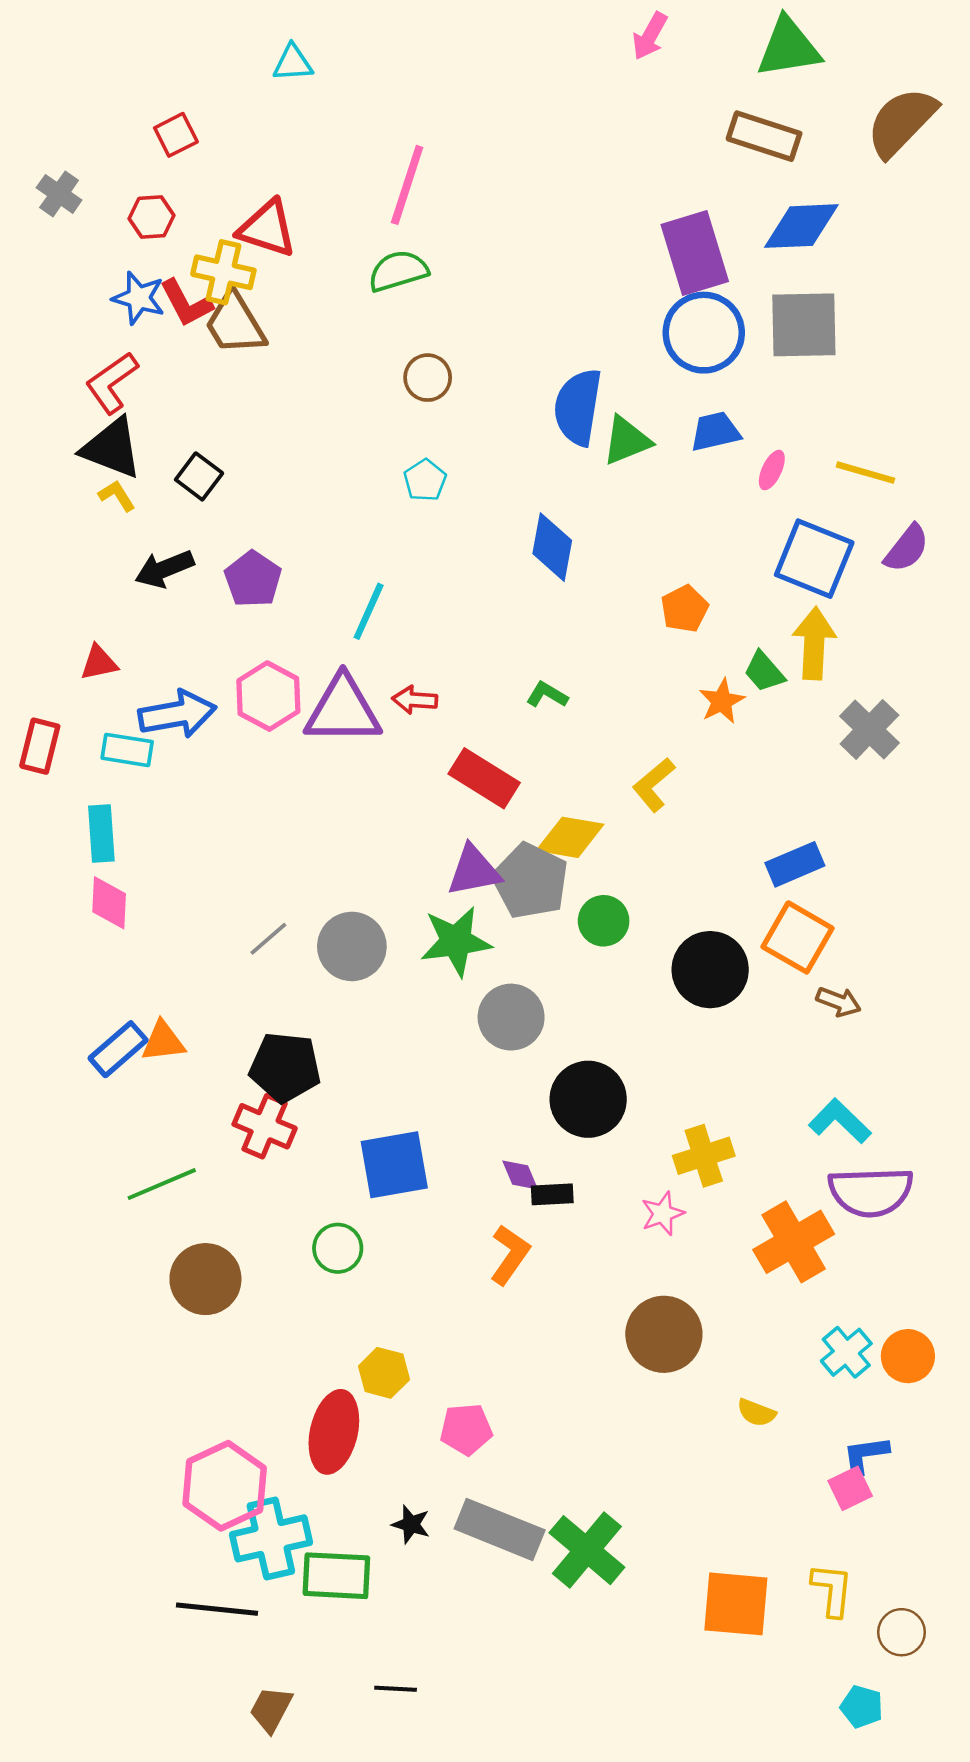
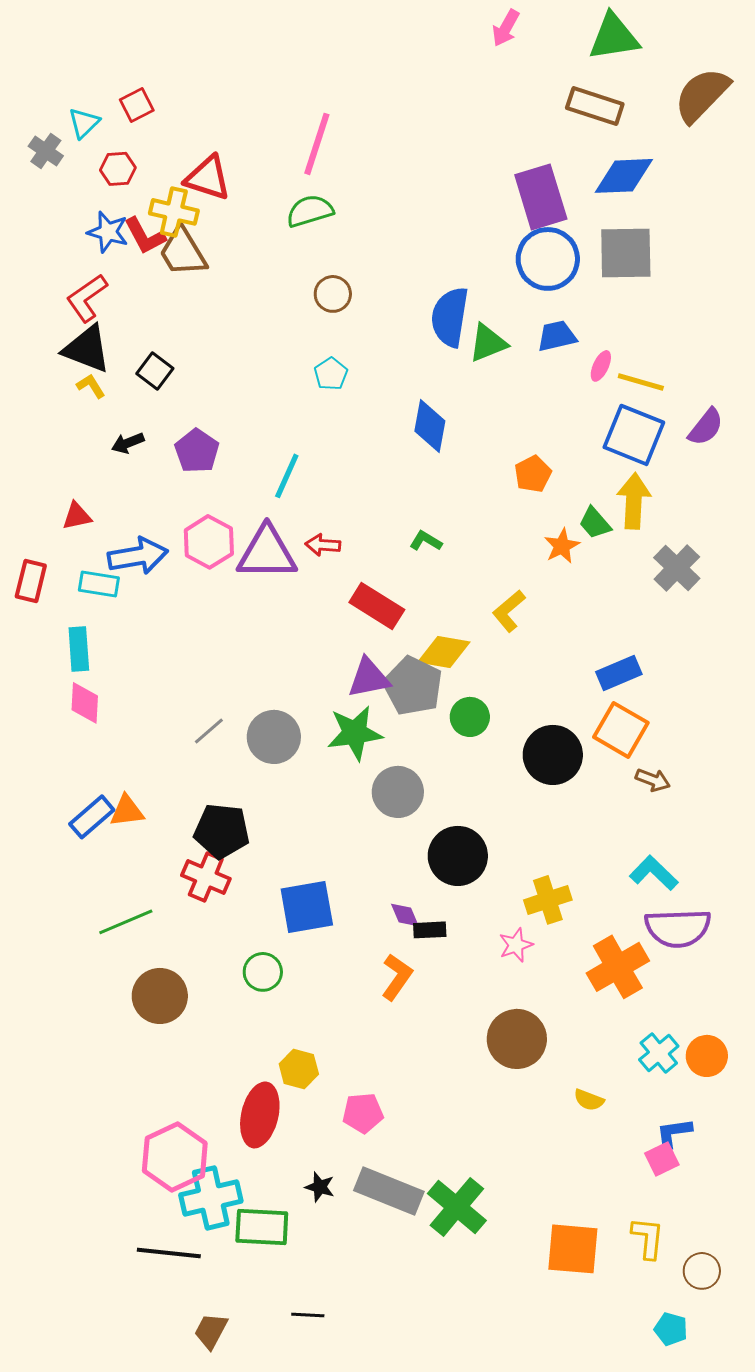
cyan triangle: (293, 63) -> (84, 123), moved, turned -40
yellow line: (866, 473) -> (641, 382), moved
black arrow: (164, 569) -> (128, 443), size x0.7

